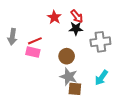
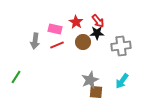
pink rectangle: (33, 52) -> (55, 29), moved
brown circle: (67, 56) -> (83, 42), moved
gray star: (69, 77) -> (90, 80), turned 30

